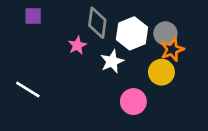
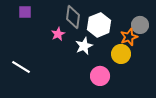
gray circle: (165, 33) -> (140, 25), moved

